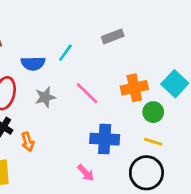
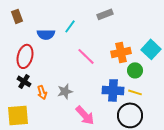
gray star: (45, 97) -> (65, 91), moved
blue cross: (105, 139) -> (113, 90), moved
pink arrow: (86, 173) -> (85, 115), size x1.5

